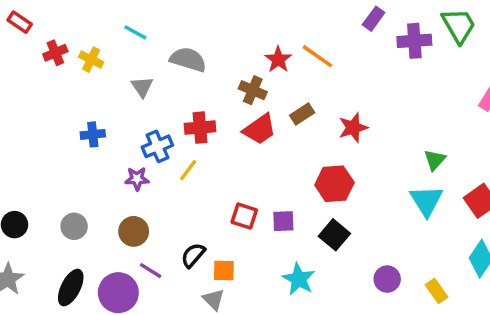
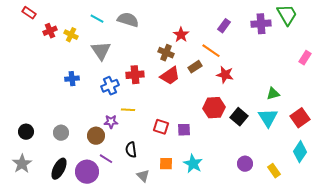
purple rectangle: (374, 19) -> (224, 26), moved
orange line: (317, 56) -> (211, 51), moved
gray semicircle: (188, 60) -> (128, 20), moved
gray triangle: (142, 87) -> (101, 51), size x1.5
red star: (353, 128) -> (225, 75), turned 30
green triangle: (435, 160) -> (273, 94), turned 32
yellow line: (188, 170) -> (128, 110), moved, turned 56
purple star: (137, 179) -> (111, 122), moved
black square: (334, 235) -> (239, 117), moved
black semicircle: (193, 255) -> (131, 150), turned -49
orange square: (224, 271) -> (166, 164), moved

